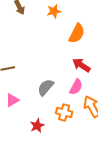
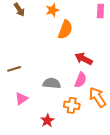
orange semicircle: (77, 33) -> (65, 30), moved
gray semicircle: (46, 87) -> (52, 83), turned 60

